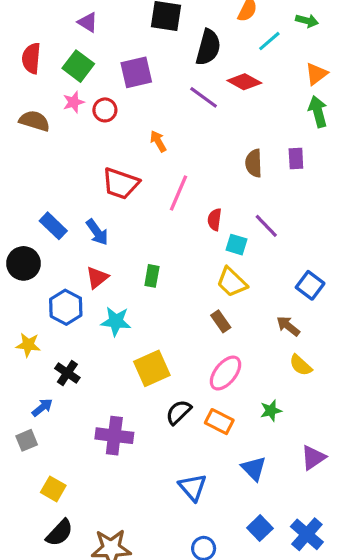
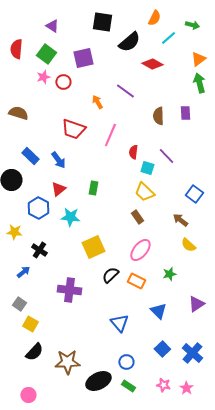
black semicircle: (208, 47) -> (129, 42), turned 35
purple line: (204, 97) -> (125, 91), moved
brown semicircle: (34, 121) -> (18, 113), moved
gray square: (27, 440) -> (19, 304), moved, turned -32

